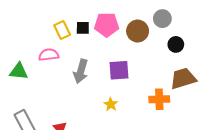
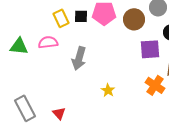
purple square: (119, 70) -> (150, 49), moved
green triangle: (19, 71) -> (19, 46), moved
orange cross: (159, 99) -> (155, 85), turned 36

